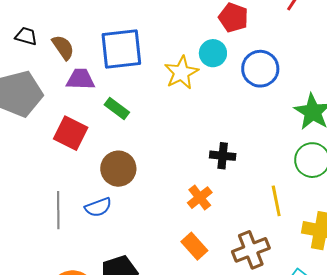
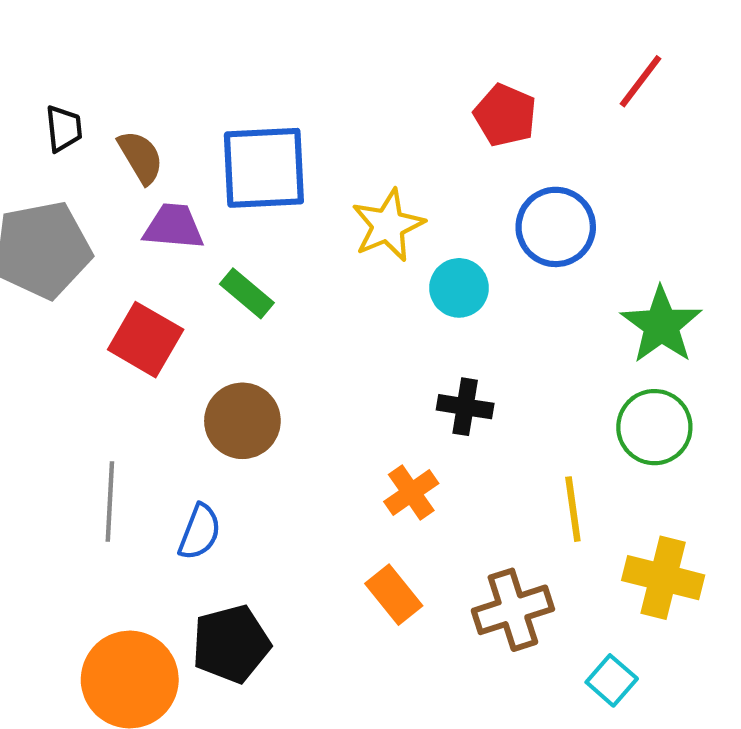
black trapezoid: (26, 36) -> (64, 129), turned 65
cyan circle: (213, 53) -> (459, 288), moved
blue semicircle: (98, 207) -> (200, 532), moved, turned -52

